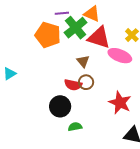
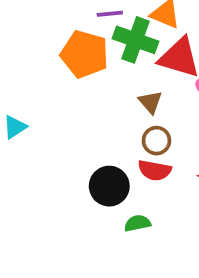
green cross: (76, 28) -> (135, 40), turned -30
red semicircle: (73, 85) -> (155, 170), moved

